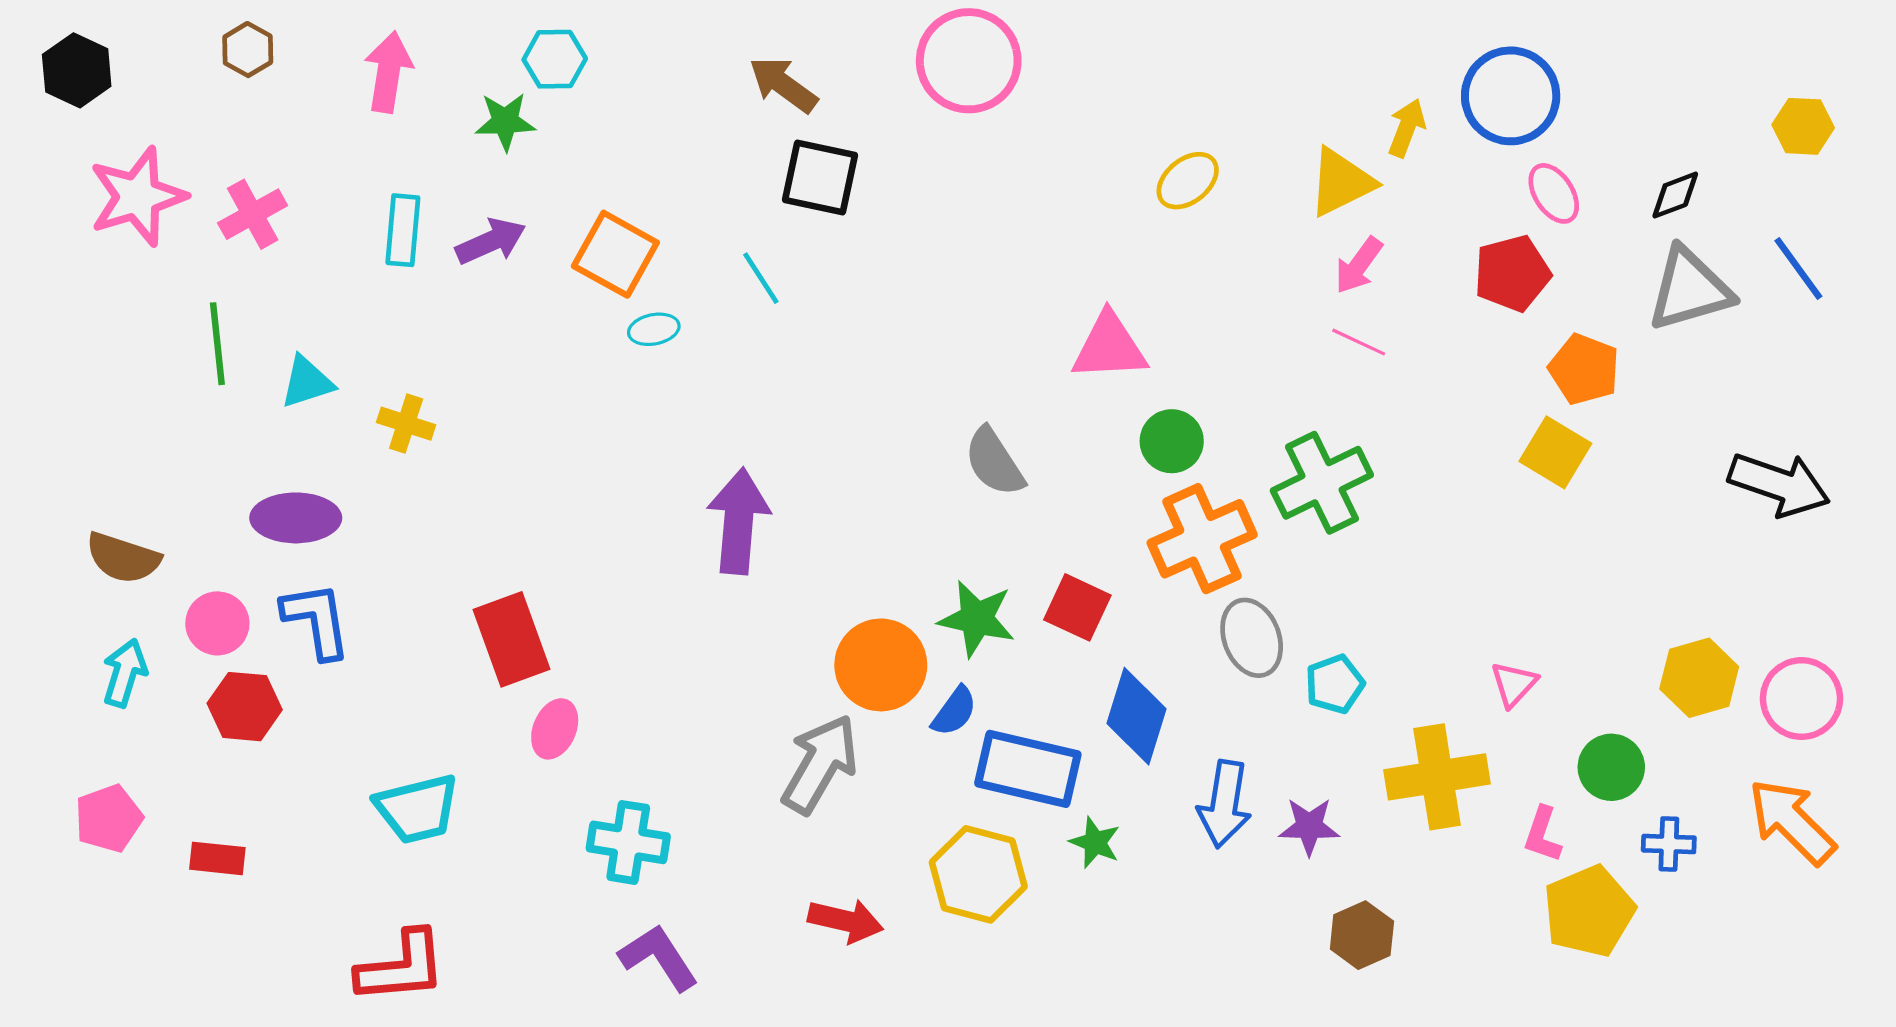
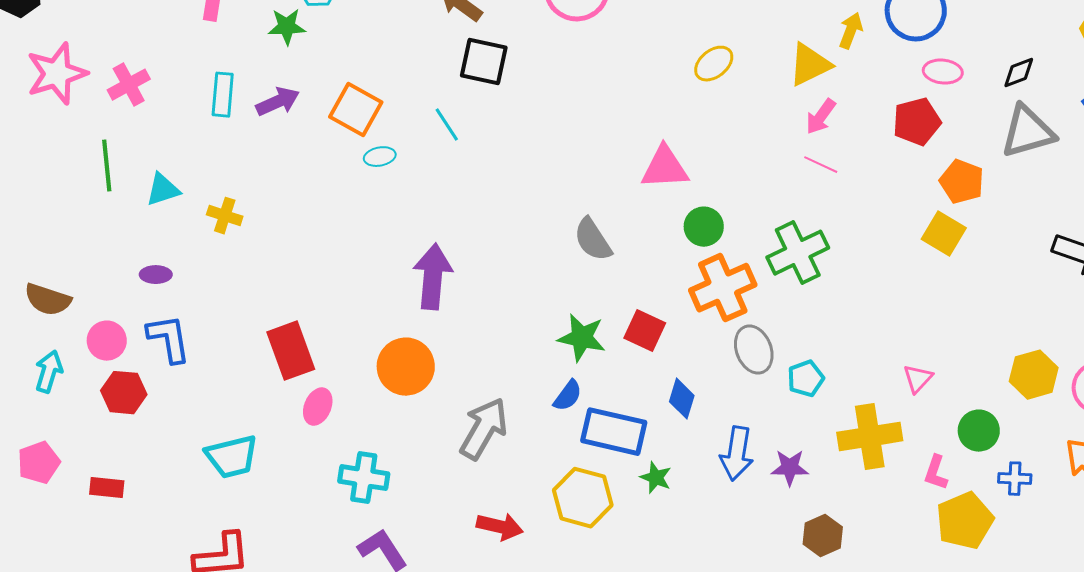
pink ellipse: (1554, 193) -> (943, 72), turned -51
purple ellipse: (296, 518) -> (156, 275), size x0.6
orange circle: (881, 665) -> (406, 367), moved
blue diamond: (1137, 716) -> (682, 399), size x0.7

